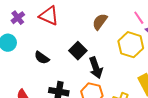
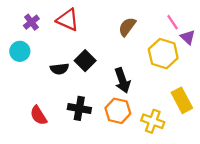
black square: (78, 51) -> (85, 61), moved
black semicircle: (42, 58) -> (59, 69), turned -42

